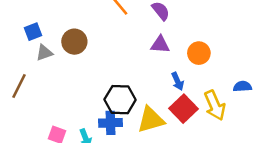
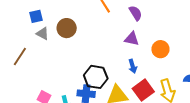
gray triangle: (44, 53) -> (43, 34), turned 40
blue arrow: (178, 81) -> (133, 66), moved

